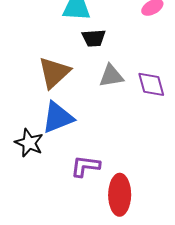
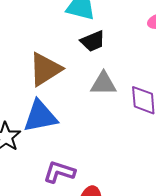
black trapezoid: (94, 38) -> (93, 41), turned -30

